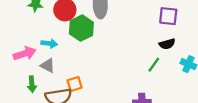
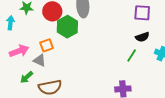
cyan arrow: (49, 43) -> (10, 23), moved, turned -88
green arrow: (32, 84) -> (27, 77), turned 56
orange square: (75, 84) -> (47, 45), moved

